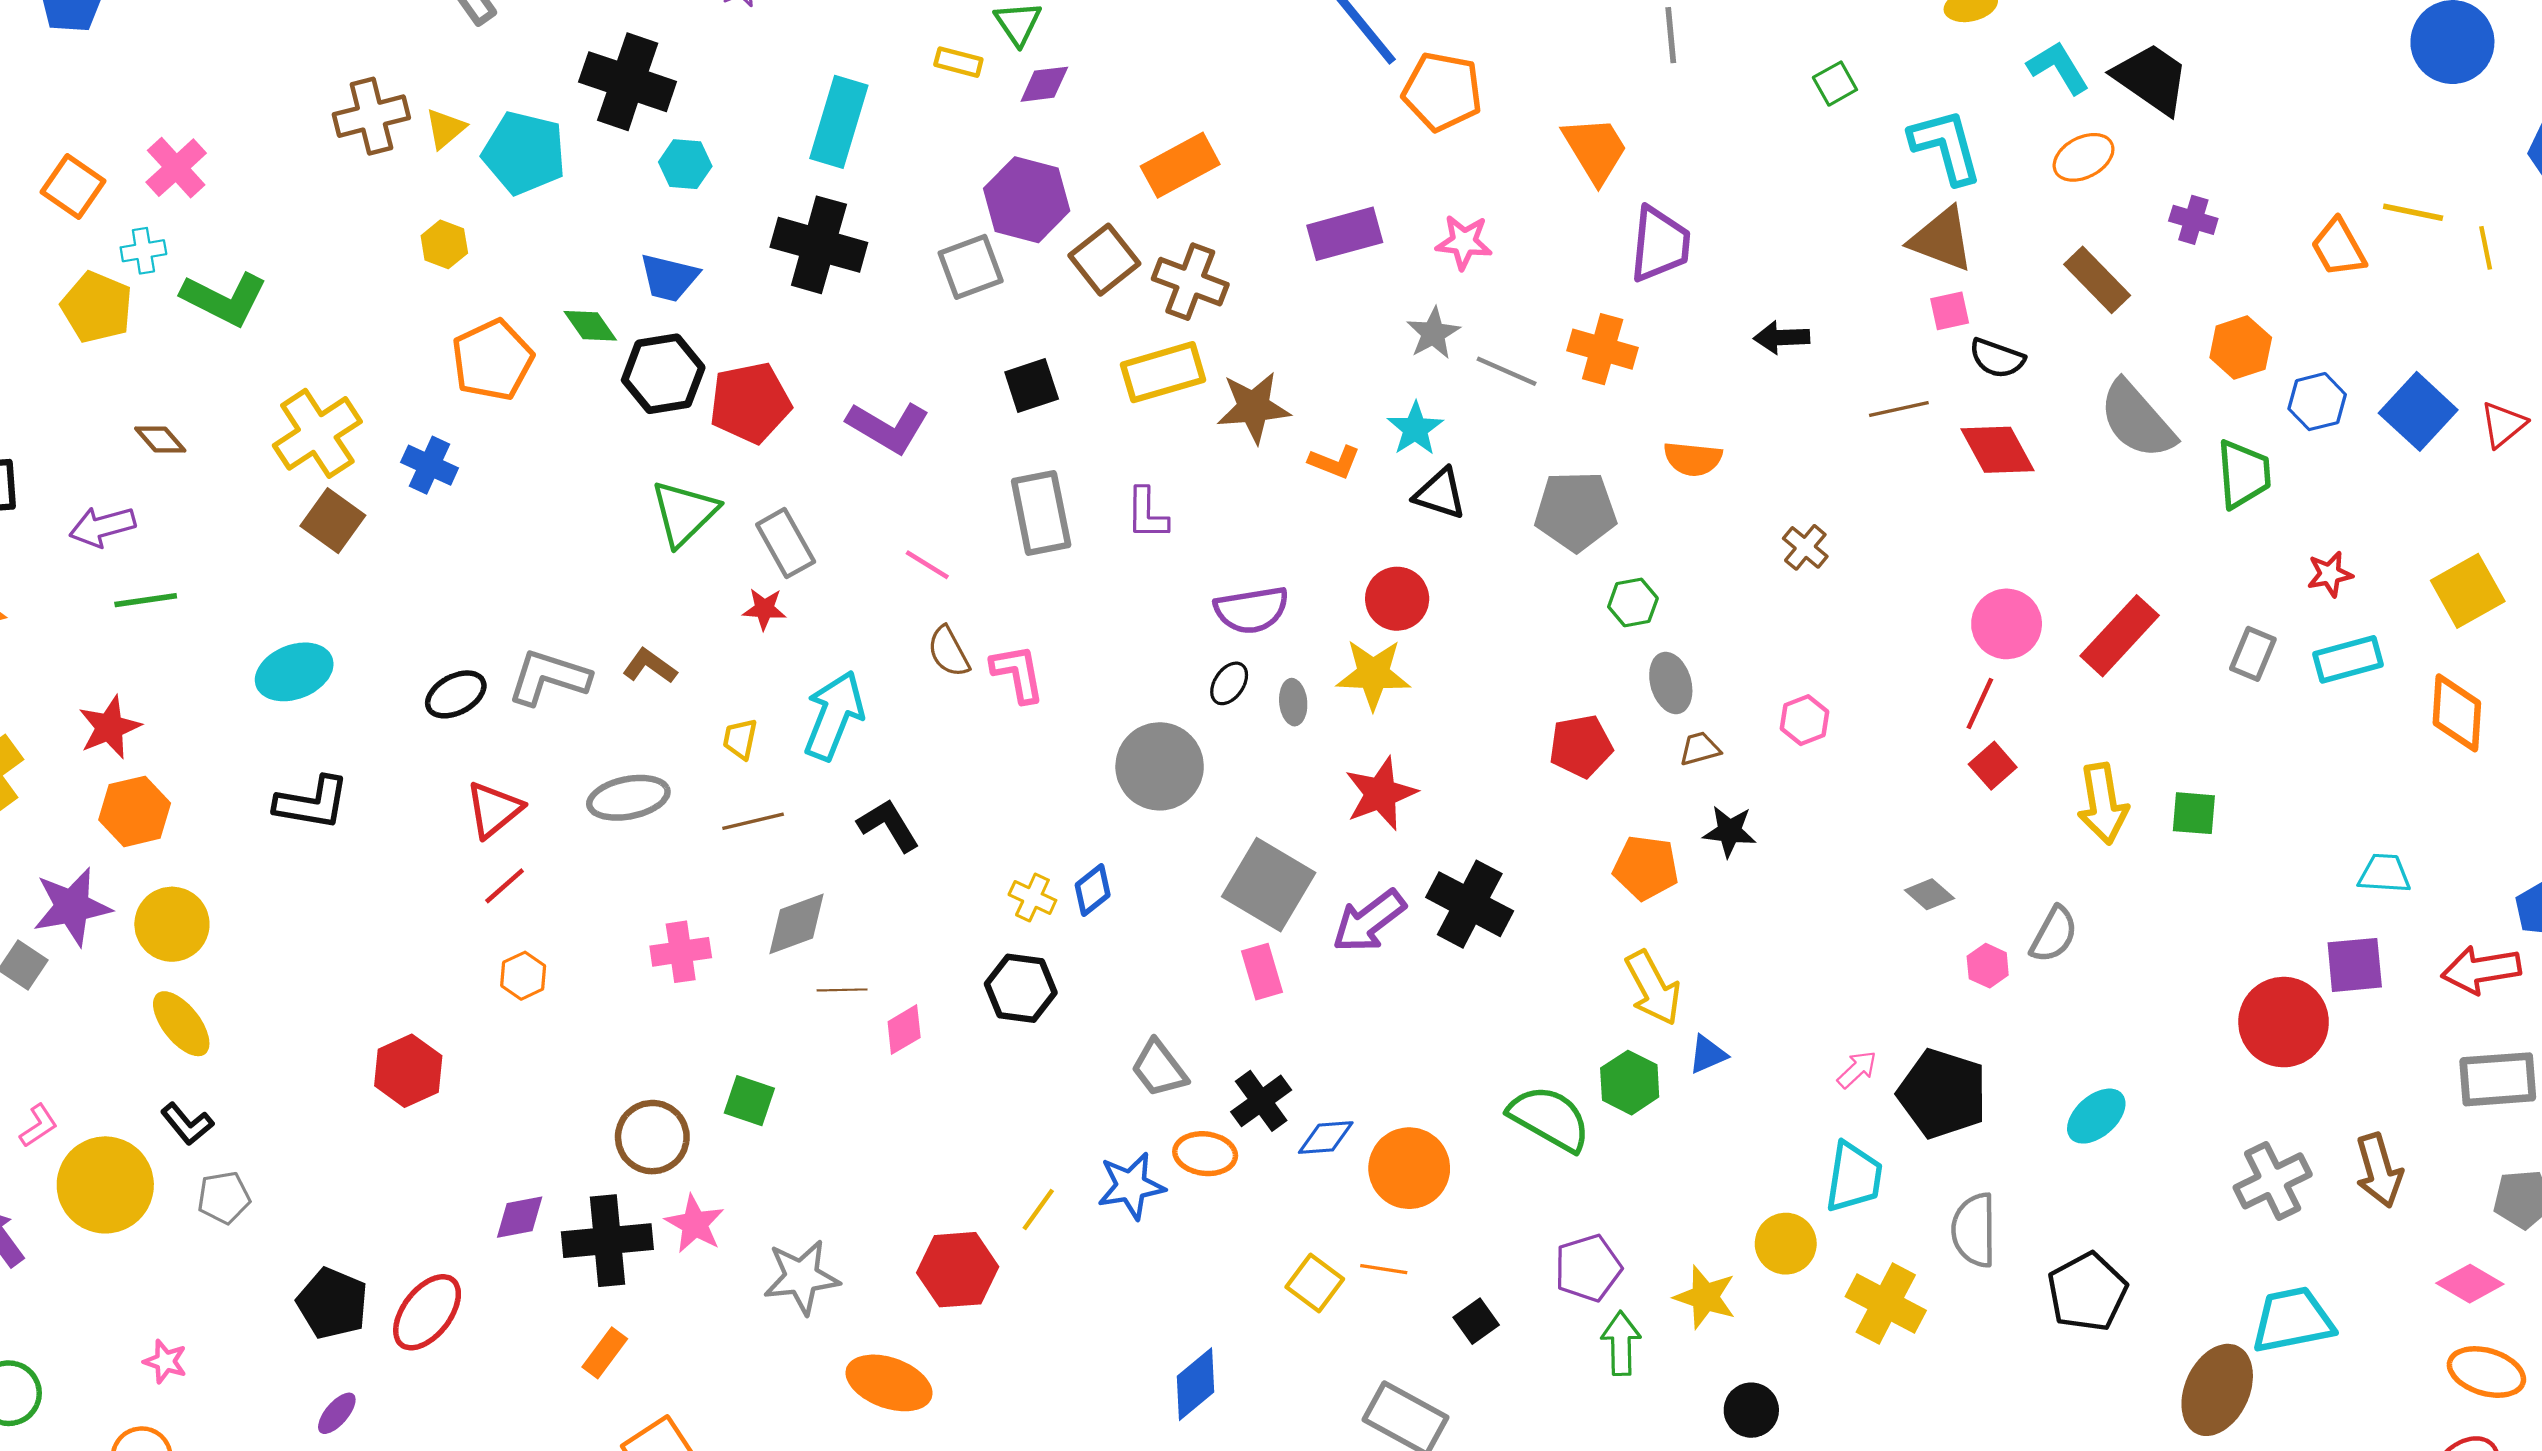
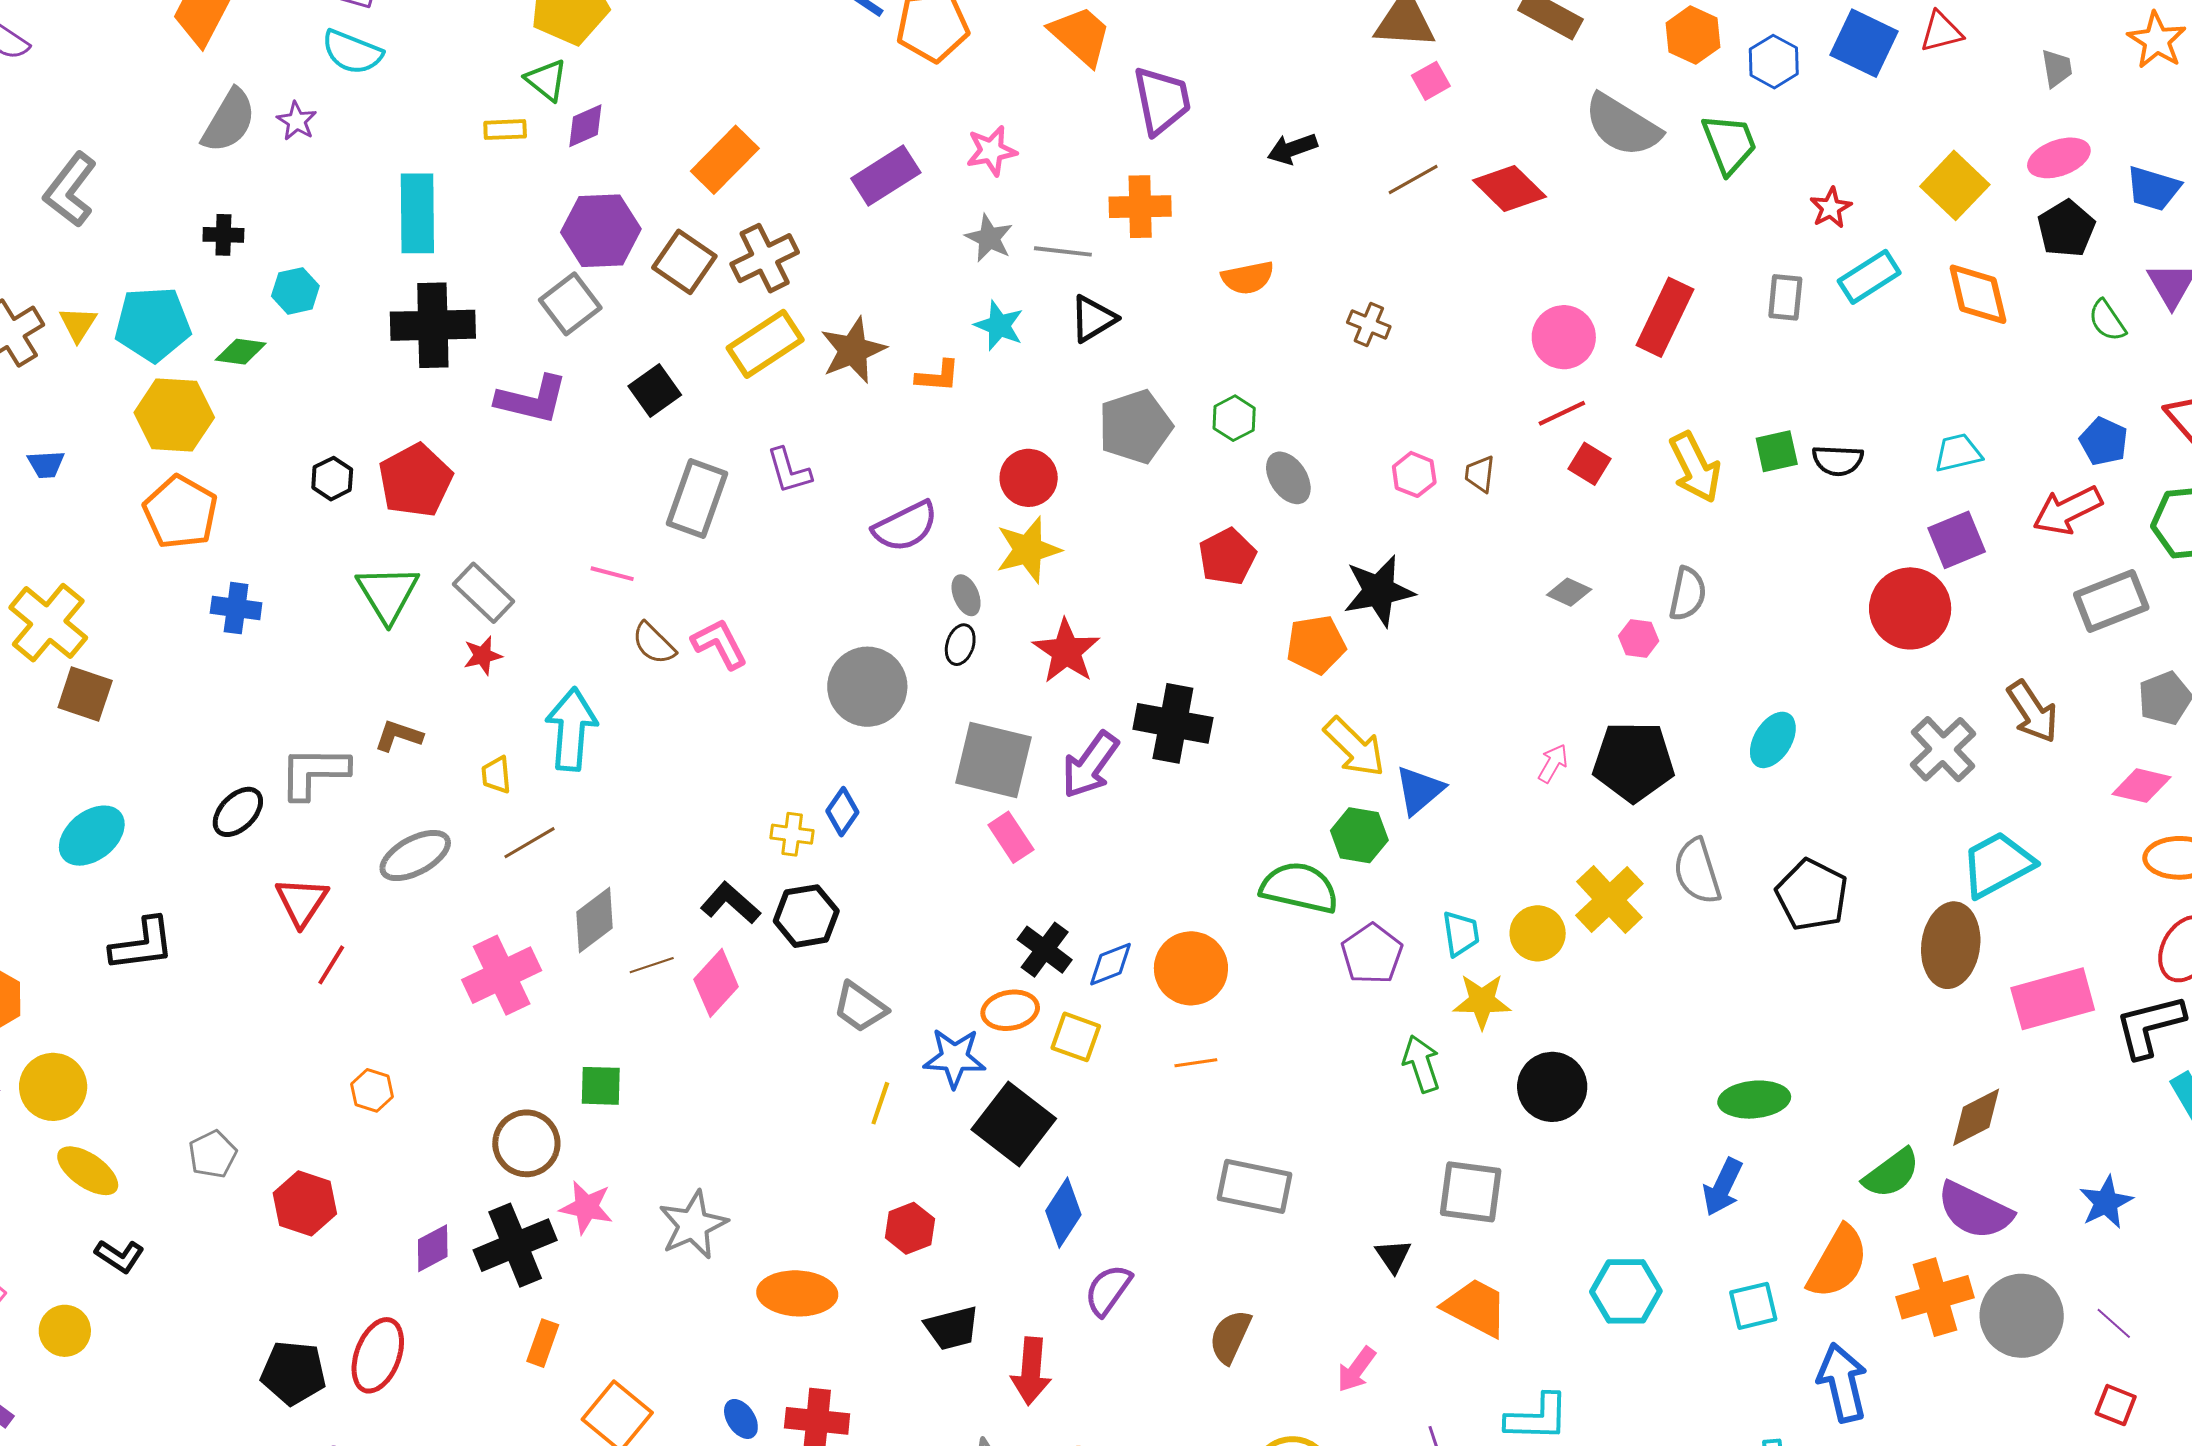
black cross: (628, 82) -> (223, 235), size x0.5
yellow hexagon: (444, 244) -> (174, 415), moved, size x1.8
blue trapezoid: (669, 278) -> (46, 464), moved, size x0.7
brown cross: (1190, 282) -> (765, 258), turned -30
green diamond: (590, 326) -> (241, 352), moved, turned -30
black semicircle: (1997, 358) -> (1838, 460), moved
black hexagon: (663, 374) -> (332, 479), size x0.6
red triangle: (2503, 424) -> (1941, 32), turned 42
purple L-shape: (888, 427) -> (532, 400), moved
blue cross: (430, 465) -> (236, 608), moved
black triangle: (1440, 494) -> (1093, 319), moved, turned -32
gray pentagon: (1576, 511) -> (1135, 427), moved
gray rectangle: (1041, 513) -> (697, 499), turned 48
black ellipse: (1229, 683) -> (960, 645), moved
red line: (1980, 703) -> (1562, 413), turned 57
brown trapezoid: (1700, 749) -> (1480, 474), moved, turned -51
black L-shape: (888, 825) -> (730, 903), moved
black star: (1729, 831) -> (1379, 591), size x1.5
pink cross: (681, 952) -> (502, 975), size x1.4
orange hexagon: (523, 976) -> (372, 1090), moved
pink diamond: (904, 1030) -> (716, 983), size x1.4
blue triangle: (1708, 1054) -> (1419, 790), size x1.4
gray trapezoid: (1159, 1069) -> (860, 1007), moved
red hexagon: (408, 1071) -> (305, 1203), moved
cyan trapezoid: (1854, 1177) -> (1461, 934), moved, size x0.7
yellow circle: (105, 1185) -> (65, 1331), size x0.6
blue star: (1131, 1186) -> (955, 1058), turned 30
gray pentagon: (224, 1198) -> (213, 1154), moved
purple pentagon: (1588, 1268) -> (1372, 954), moved
red hexagon: (958, 1270) -> (910, 1228), moved, size x0.7
yellow square: (1315, 1283) -> (1076, 1037), moved
yellow cross: (1886, 1304) -> (1609, 900), moved, turned 36
black square: (1476, 1321) -> (1014, 1124), moved, size x2.0
black circle: (1751, 1410) -> (1552, 1087), size x1.4

